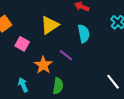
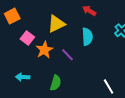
orange star: (43, 65) -> (44, 50), moved
cyan arrow: (23, 85) -> (23, 77), turned -72

